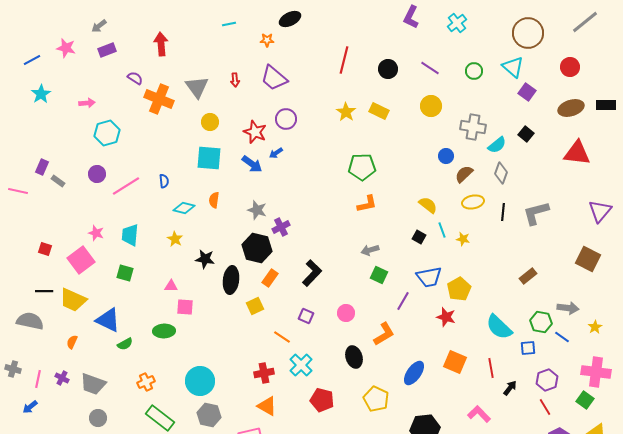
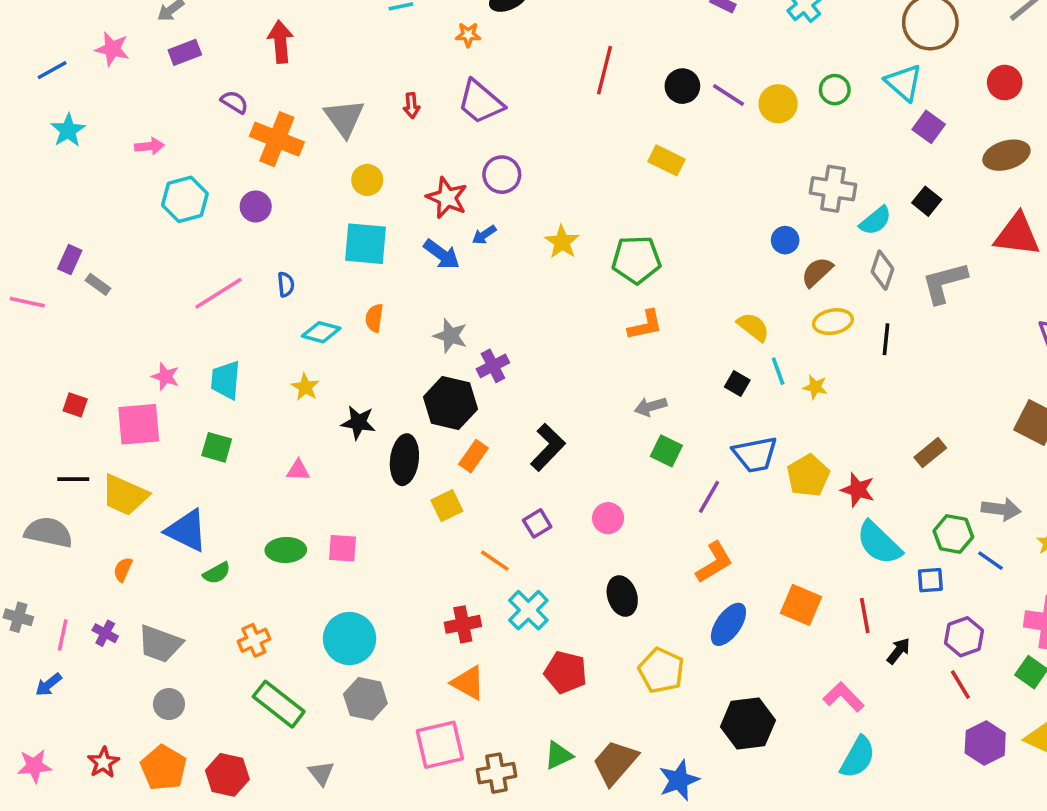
purple line: (430, 68) -> (728, 95), moved
yellow circle: (431, 106) -> (778, 104), moved
yellow star: (346, 112) -> (562, 242), moved
purple circle: (97, 174) -> (256, 206), moved
gray L-shape: (536, 213) -> (944, 283), moved
pink square: (81, 260) -> (139, 424), turned 32
pink square: (185, 307) -> (342, 548), moved
purple square: (306, 316) -> (537, 523), turned 35
red star: (446, 317) -> (858, 490), moved
orange L-shape: (384, 334) -> (714, 562), moved

